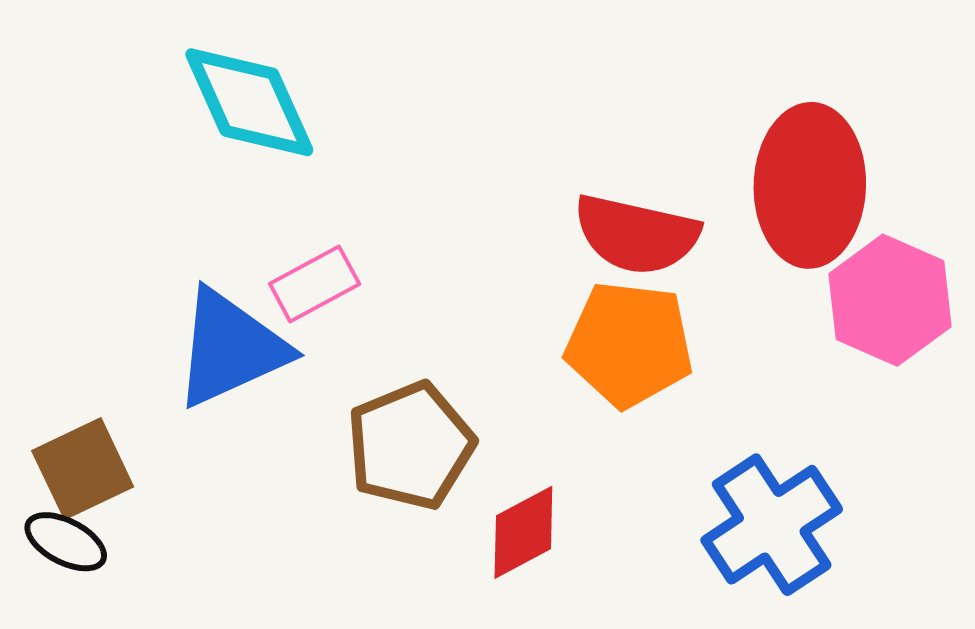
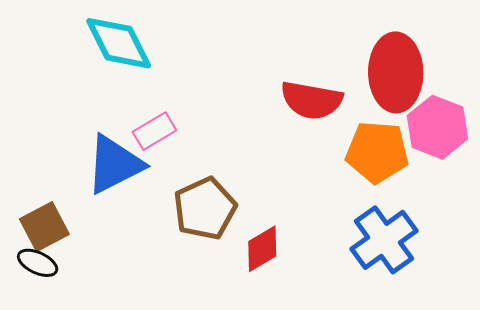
orange pentagon: (629, 344) -> (377, 152), moved

